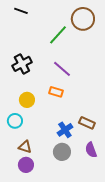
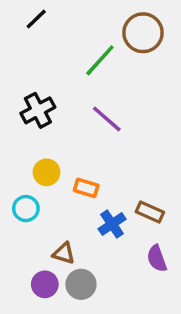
black line: (21, 11) -> (36, 19), turned -64
orange rectangle: (56, 92) -> (86, 188), moved
brown triangle: (25, 147) -> (64, 253), moved
gray circle: (62, 152) -> (81, 284), moved

